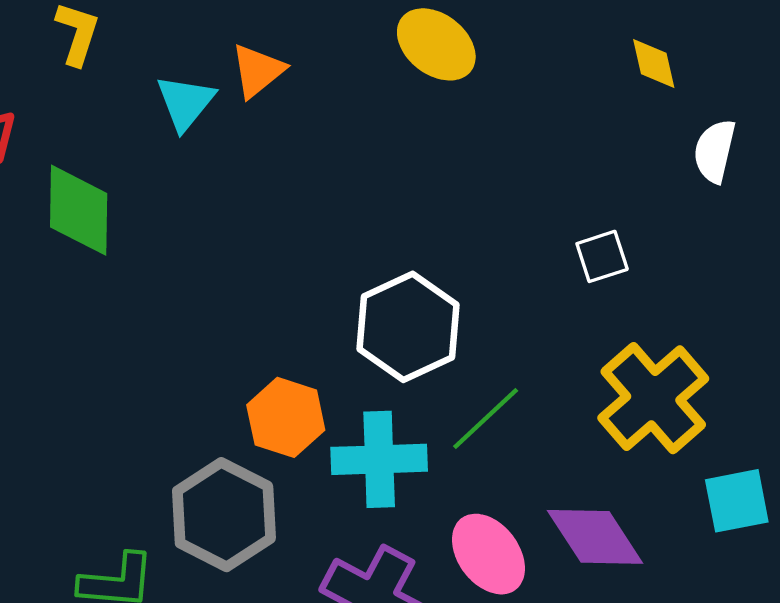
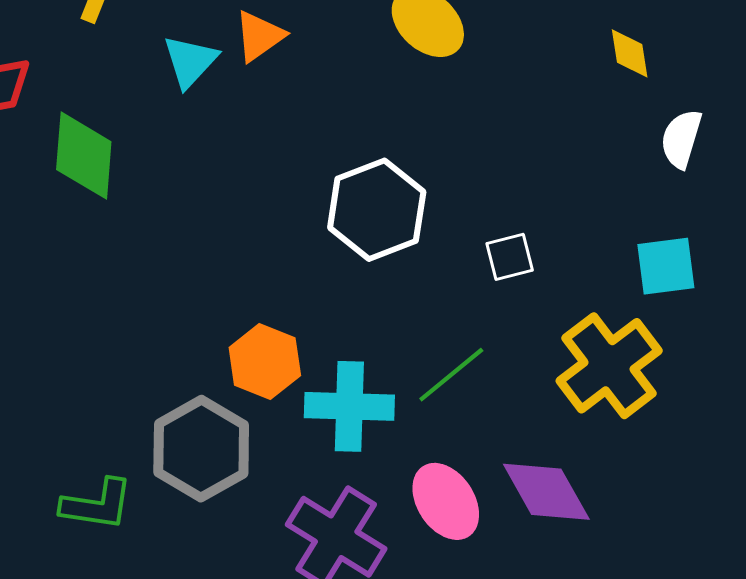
white square: (602, 256) -> (510, 257), moved
white hexagon: (408, 327) -> (377, 210), moved
cyan square: (737, 501) -> (666, 266), moved

